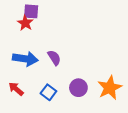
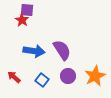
purple semicircle: (54, 58) -> (62, 50), moved, size x1.5
blue arrow: (25, 59) -> (34, 51), moved

